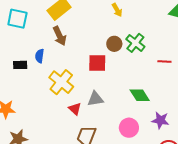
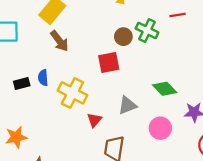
blue semicircle: (40, 56) -> (43, 78), moved
red line: (164, 61) -> (177, 15), moved
gray triangle: (95, 99) -> (127, 105), moved
red triangle: (75, 109) -> (94, 120), turned 40

